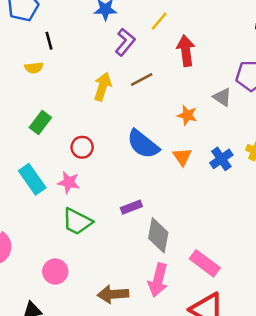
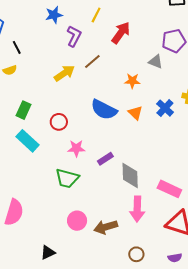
red arrow: (186, 51) -> (121, 33), turned 55
yellow arrow: (103, 87) -> (64, 73), turned 50
cyan rectangle: (32, 179) -> (27, 141), moved
pink star: (69, 182) -> (76, 148), moved
pink circle: (55, 272) -> (77, 221), moved

